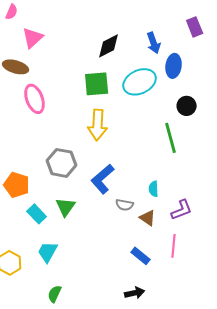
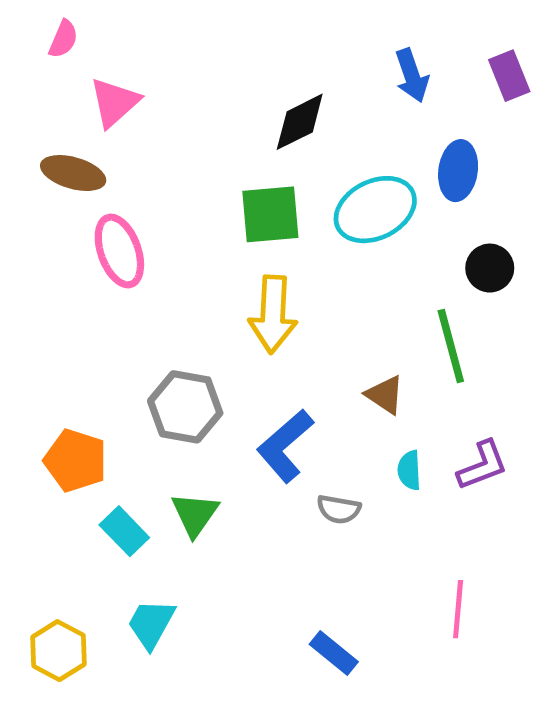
blue arrow: (154, 43) -> (412, 76), moved
purple L-shape: (182, 210) -> (482, 465), moved
brown triangle: (148, 218) -> (385, 395), moved
blue rectangle: (141, 256) -> (334, 653), moved

